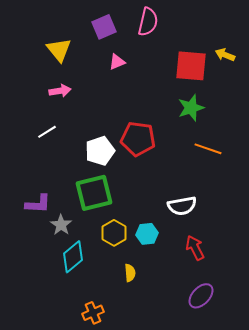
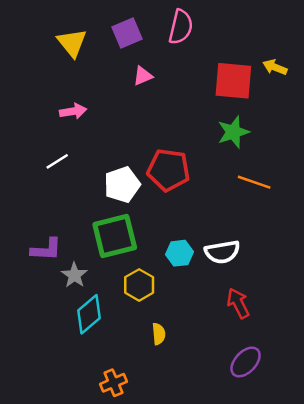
yellow triangle: (59, 50) -> (72, 43), moved
cyan hexagon: (147, 234) -> (180, 253), moved

